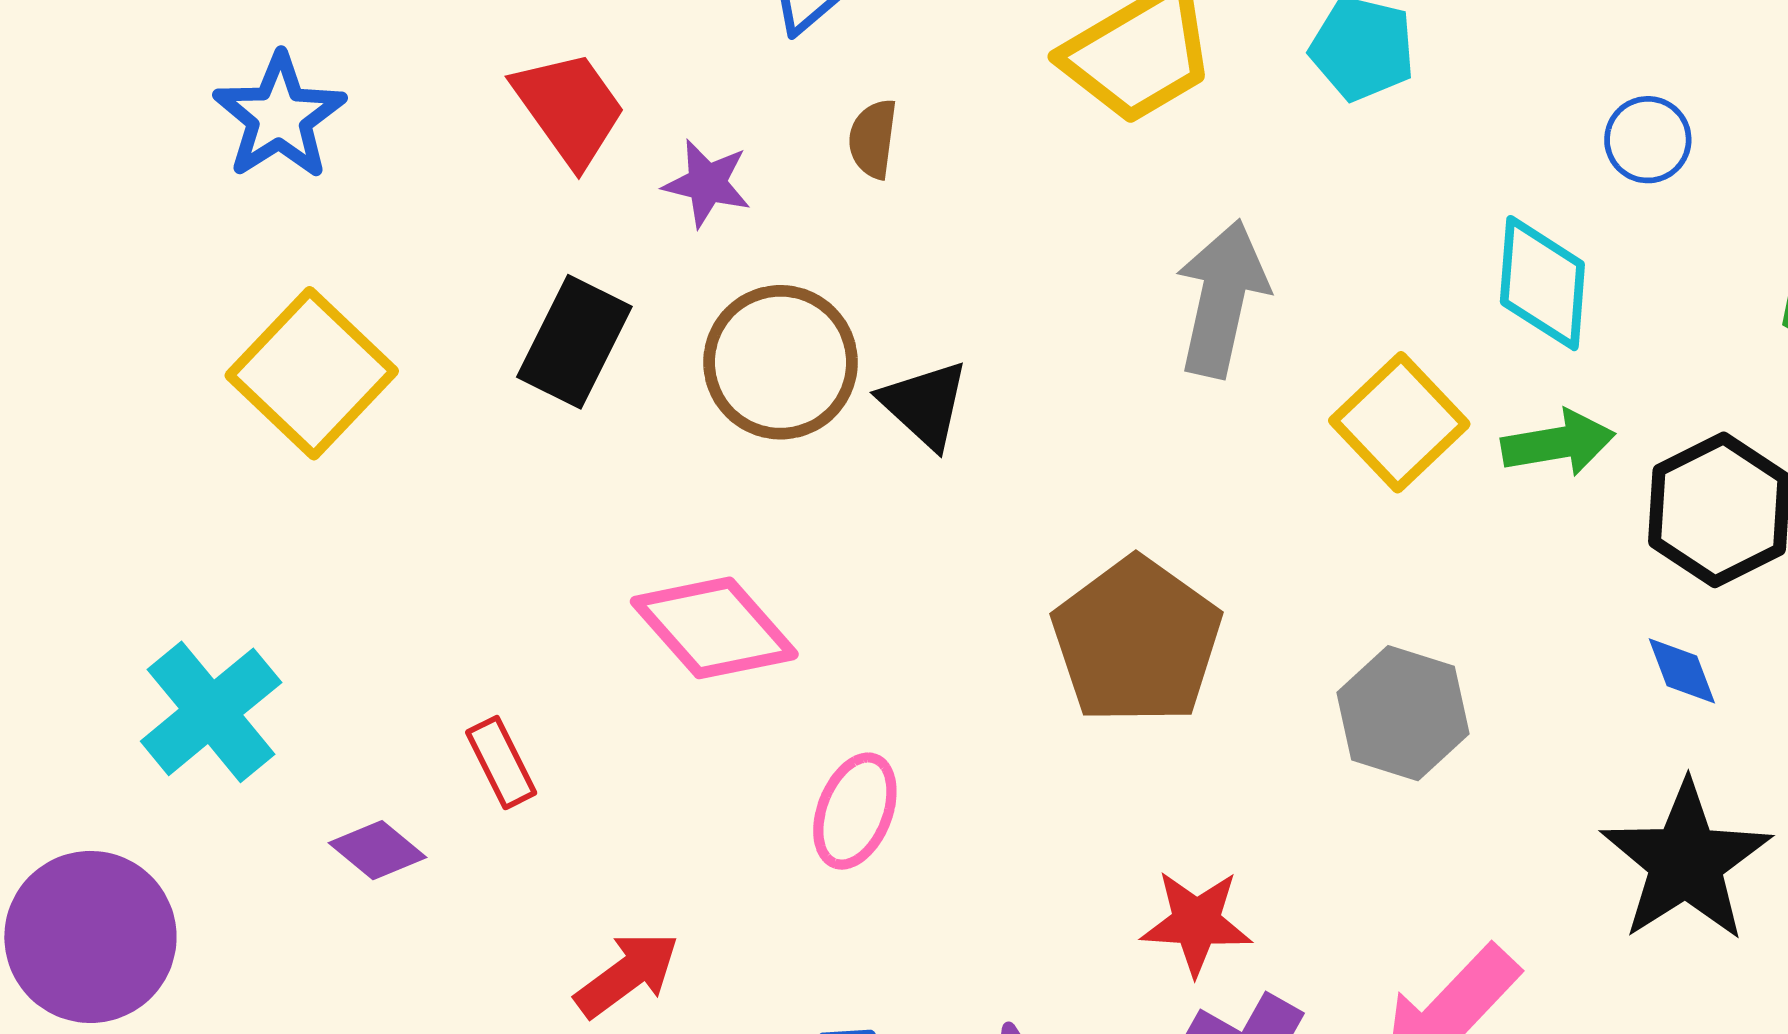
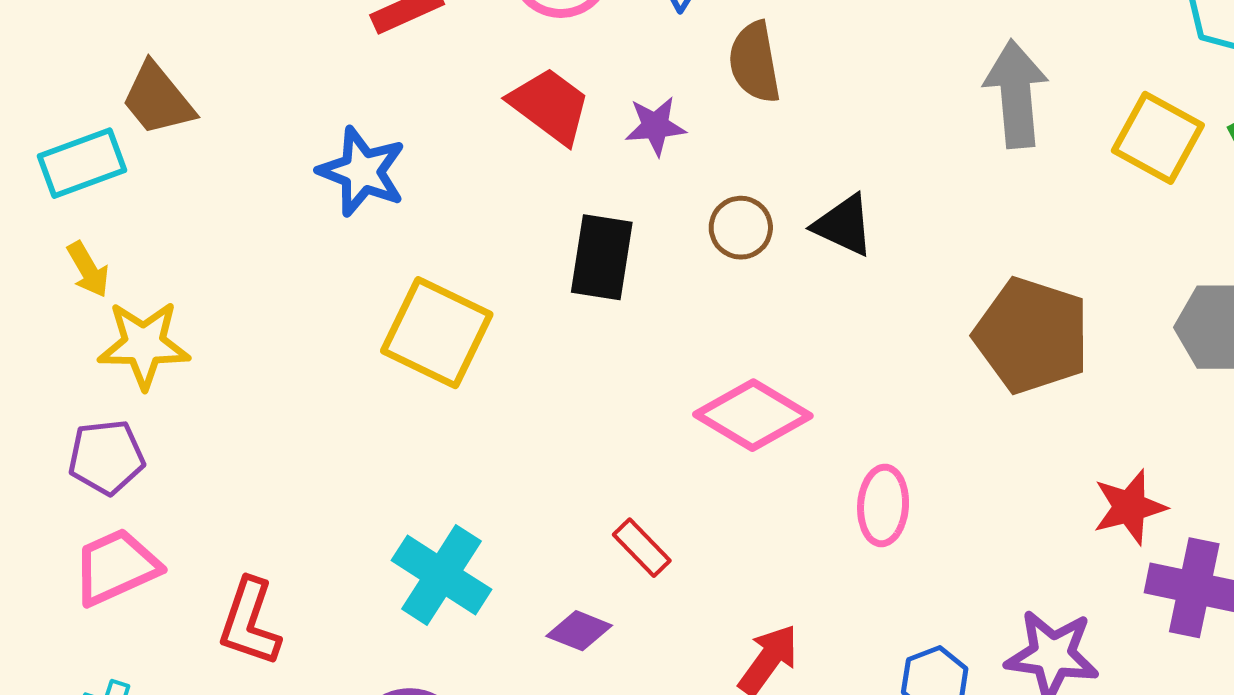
brown semicircle: (873, 139) -> (755, 62), size x1.5
brown circle: (781, 362) -> (741, 228), size x0.6

